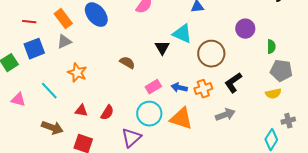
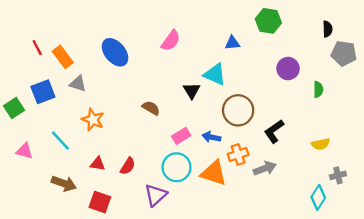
orange rectangle: (63, 19) -> (63, 57), moved
red line: (29, 22) -> (37, 48), moved, turned 56
gray triangle: (64, 42) -> (78, 84), turned 42
brown circle: (211, 54) -> (238, 110), moved
gray pentagon: (281, 71) -> (344, 53), moved
orange cross: (203, 89) -> (238, 154), moved

